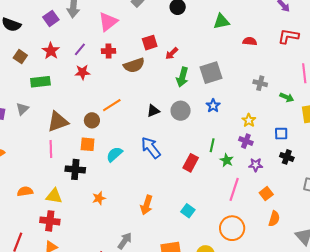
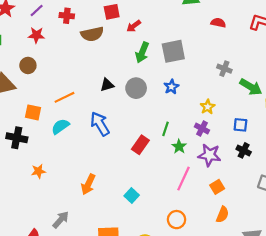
green arrow: (287, 97) -> (251, 87), size x1.5
orange line: (112, 105) -> (65, 97), moved
brown circle: (92, 120) -> (28, 65), moved
purple star: (256, 165) -> (209, 155), size x1.5
orange circle: (232, 228) -> (177, 220), size x0.7

